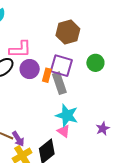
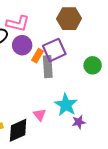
green circle: (95, 63) -> (93, 65), moved
purple square: (61, 66) -> (54, 50), turned 35
cyan star: (67, 115) -> (66, 105), moved

